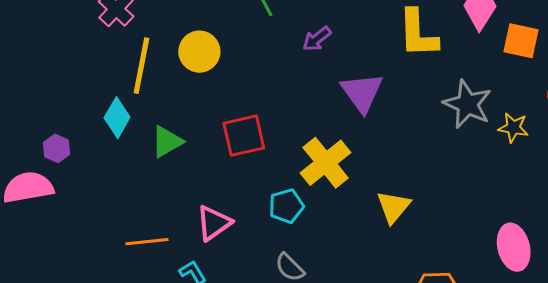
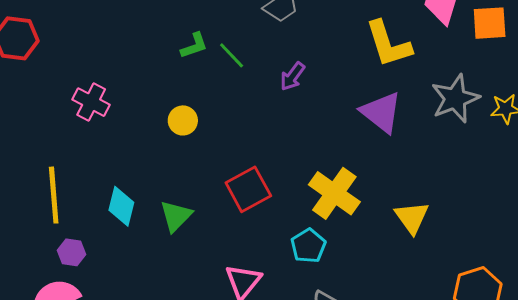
yellow circle: (199, 52) -> (183, 120), size x0.7
yellow line: (141, 66) -> (54, 195), moved
purple triangle: (362, 93) -> (381, 112), moved
gray star: (467, 104) -> (455, 99), turned -30

